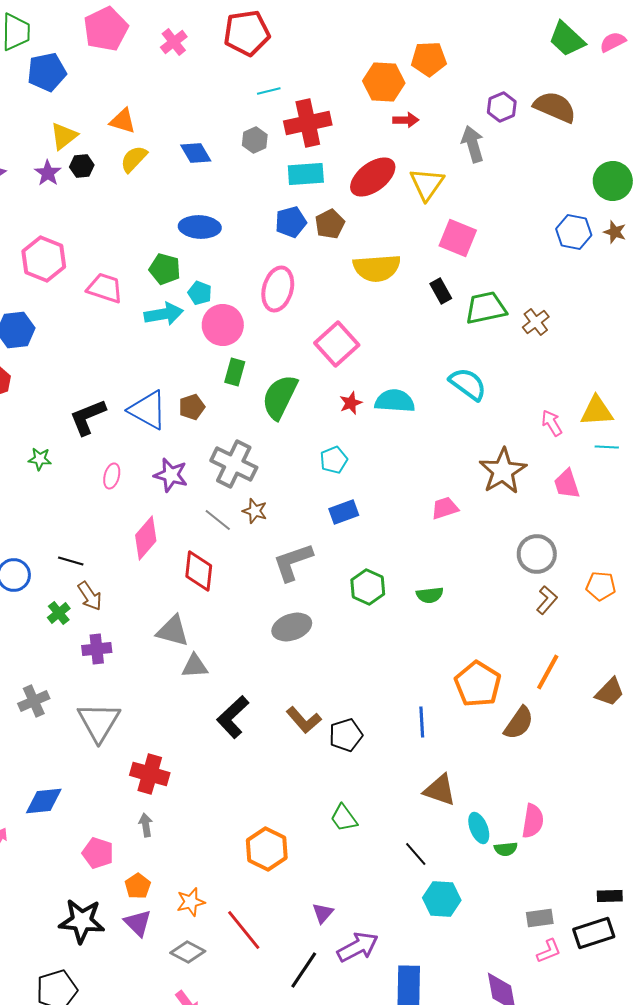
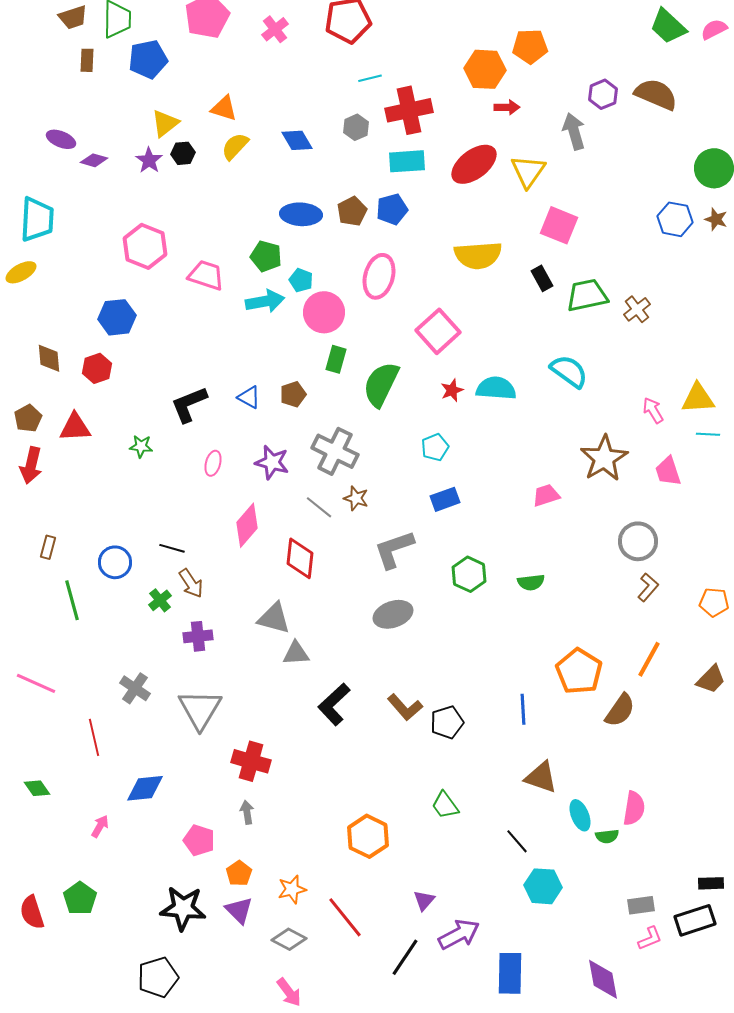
brown pentagon: (330, 224) -> (352, 211), moved
blue triangle: (148, 410) -> (249, 397), size x0.6
orange pentagon: (601, 586) -> (714, 602), moved
gray cross: (34, 701) -> (135, 688), turned -32

